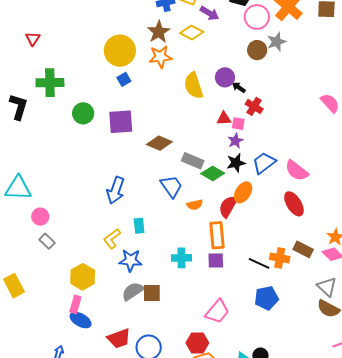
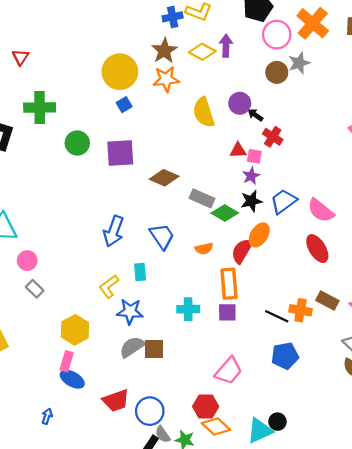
purple arrow: (209, 13) -> (226, 46), moved, turned -120
blue trapezoid: (171, 186) -> (162, 236), moved

